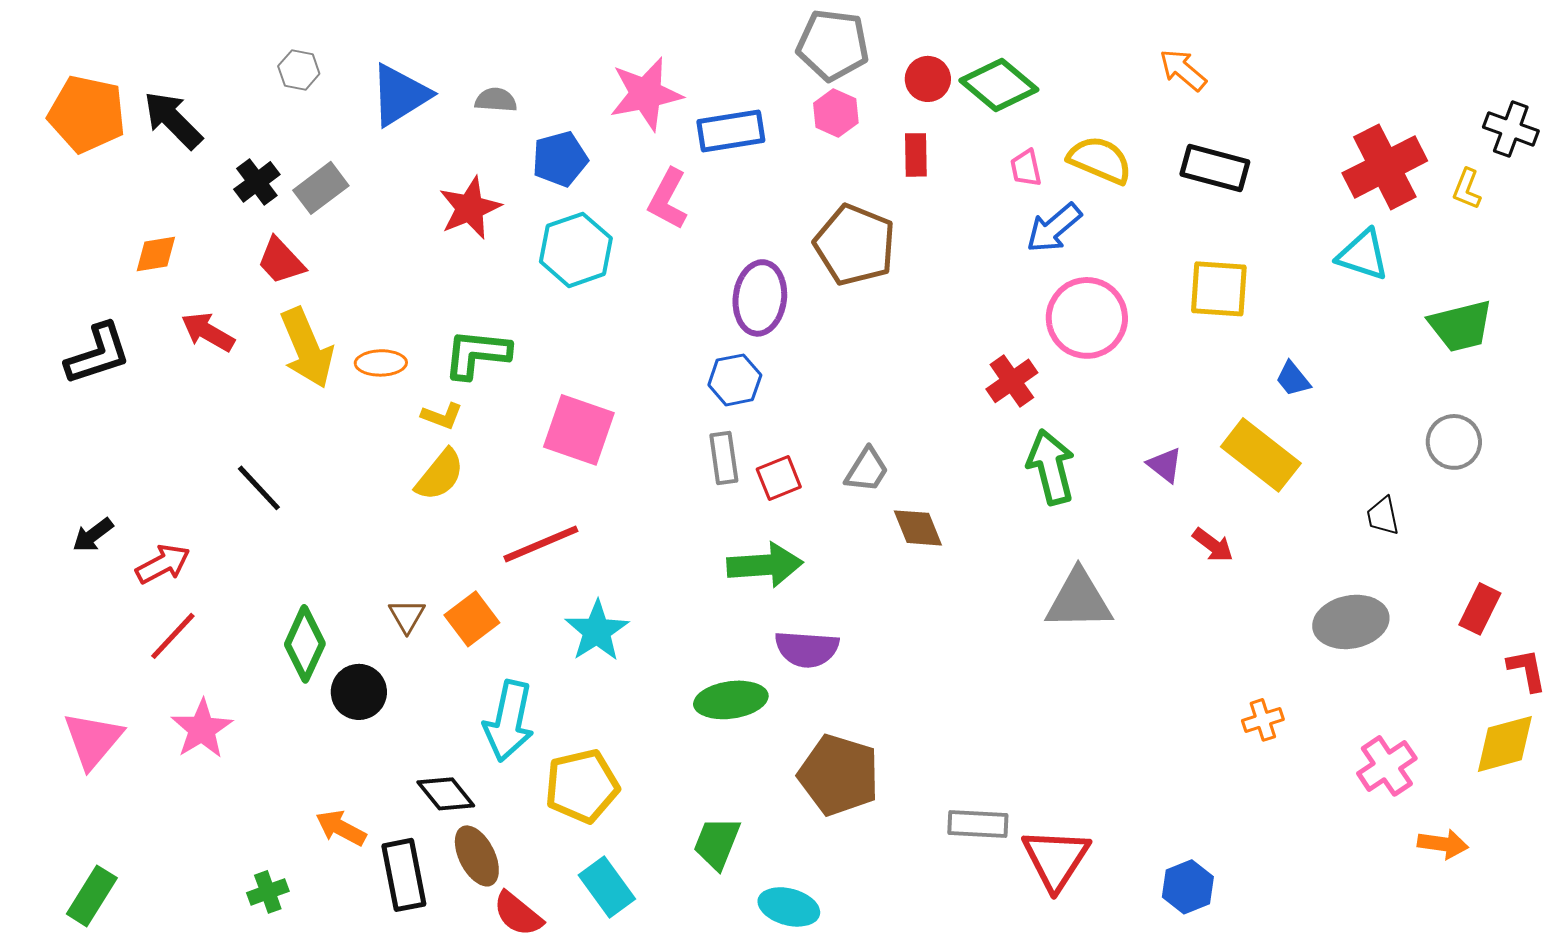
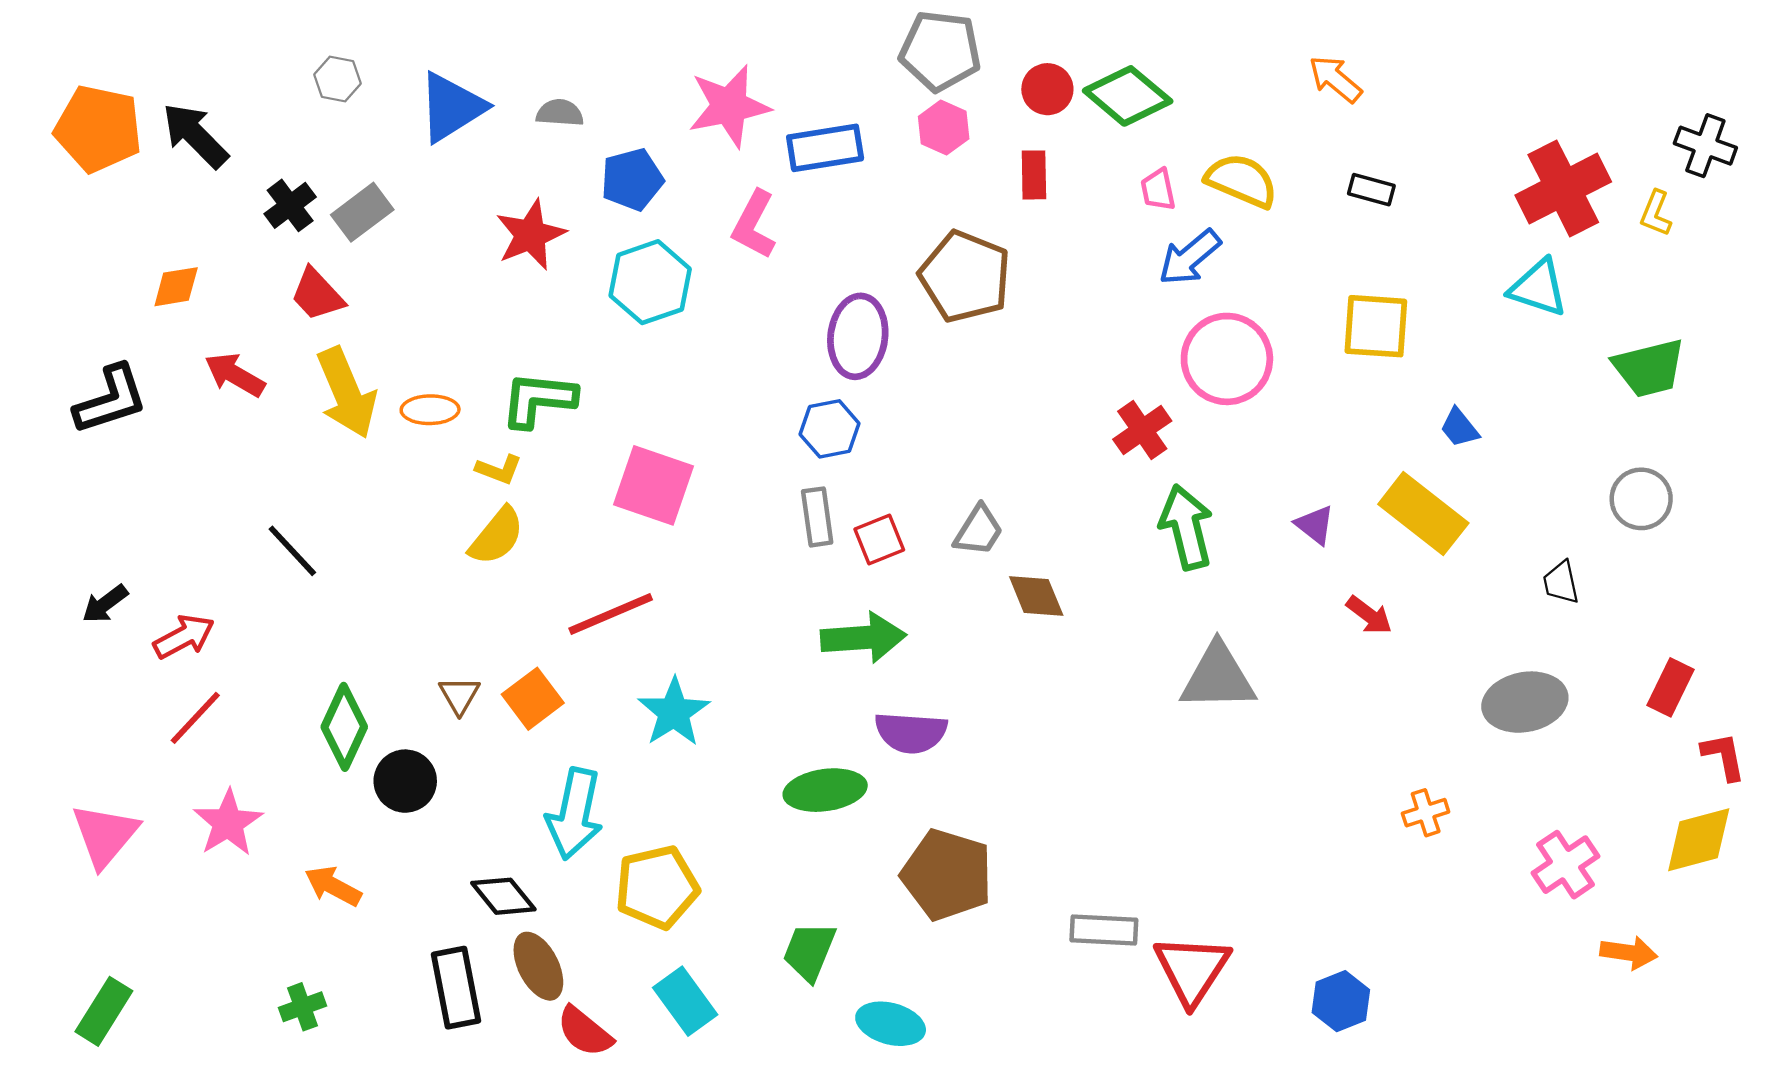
black rectangle: (1215, 168) -> (1371, 190), size x0.6
orange arrow: (341, 828) -> (333, 886), moved

